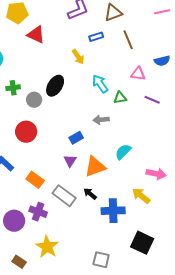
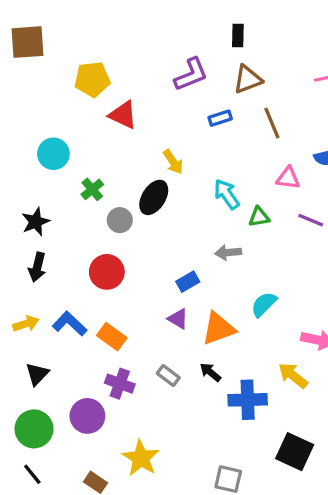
yellow arrow: (78, 57) -> (173, 162), moved
green cross: (13, 88) -> (92, 189), moved, turned -32
purple triangle: (70, 161) -> (178, 319), turned -32
orange rectangle: (35, 180) -> (112, 337), moved
gray rectangle: (64, 196) -> (168, 375), size x0.6
purple cross: (38, 212) -> (120, 384), moved

